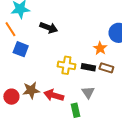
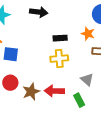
black arrow: (49, 28) -> (39, 12), moved
black rectangle: (88, 67) -> (60, 38), moved
red circle: (11, 97) -> (10, 83), moved

